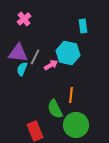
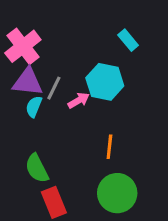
pink cross: (24, 19) -> (23, 46), moved, size x1.6
cyan rectangle: (83, 26) -> (128, 40), turned -32
green semicircle: (55, 109) -> (37, 168), moved

